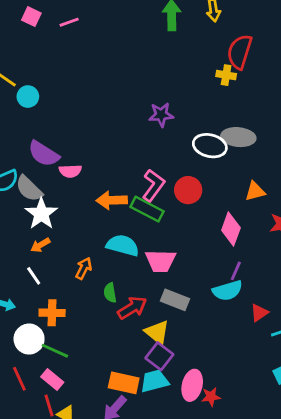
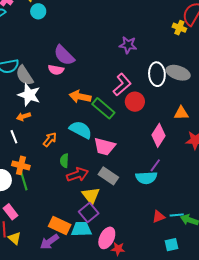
white ellipse: (210, 146) -> (157, 74), turned 60
purple semicircle: (44, 154) -> (64, 55), moved
pink L-shape: (153, 185) -> (122, 85), moved
white star: (41, 214) -> (29, 95), turned -30
red triangle: (259, 313) -> (159, 217), moved
green line: (55, 351) -> (24, 181), moved, turned 36

